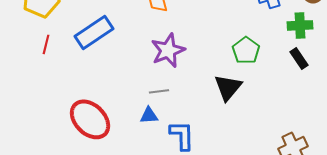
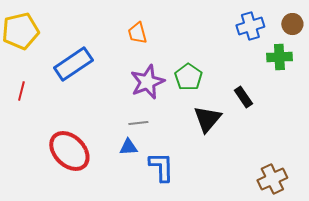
red line: (46, 44) -> (21, 91), moved
green pentagon: (246, 50) -> (188, 77), moved
black rectangle: (299, 58) -> (243, 97), moved

